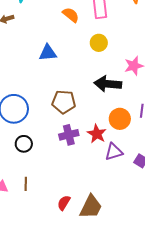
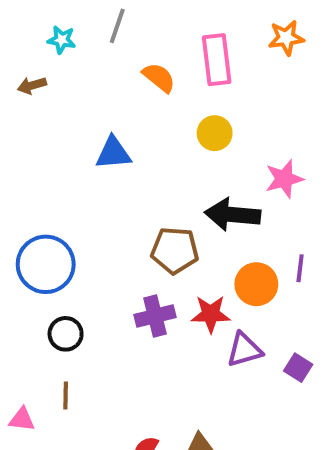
brown pentagon: (64, 102) -> (175, 250), moved
red star: (97, 134) -> (211, 314), turned -30
brown line: (26, 184) -> (66, 395), moved

